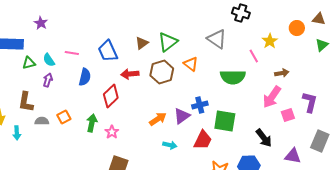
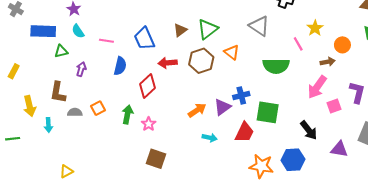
orange circle: (297, 28) -> (342, 45), moved
cyan semicircle: (49, 60) -> (78, 31), moved

